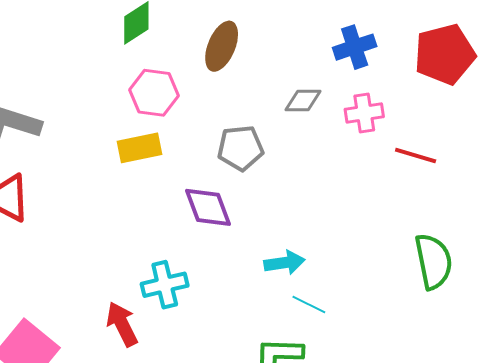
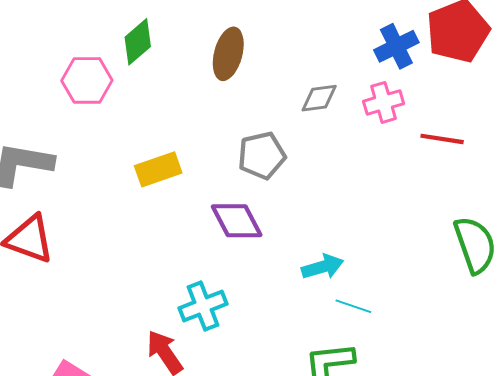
blue cross: (355, 47) -> (396, 46), moved
pink hexagon: (154, 93) -> (87, 80), moved

